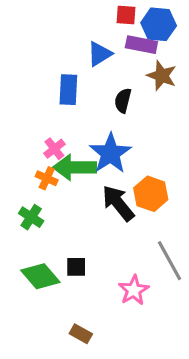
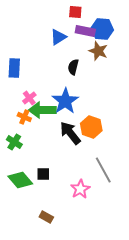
blue hexagon: (159, 24) -> (102, 29), moved
blue rectangle: (68, 90) -> (14, 68), moved

